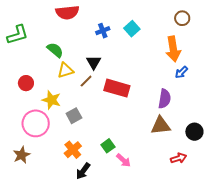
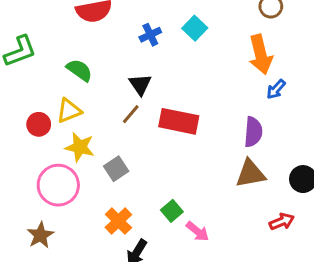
yellow triangle: (65, 70) -> (69, 111), moved

